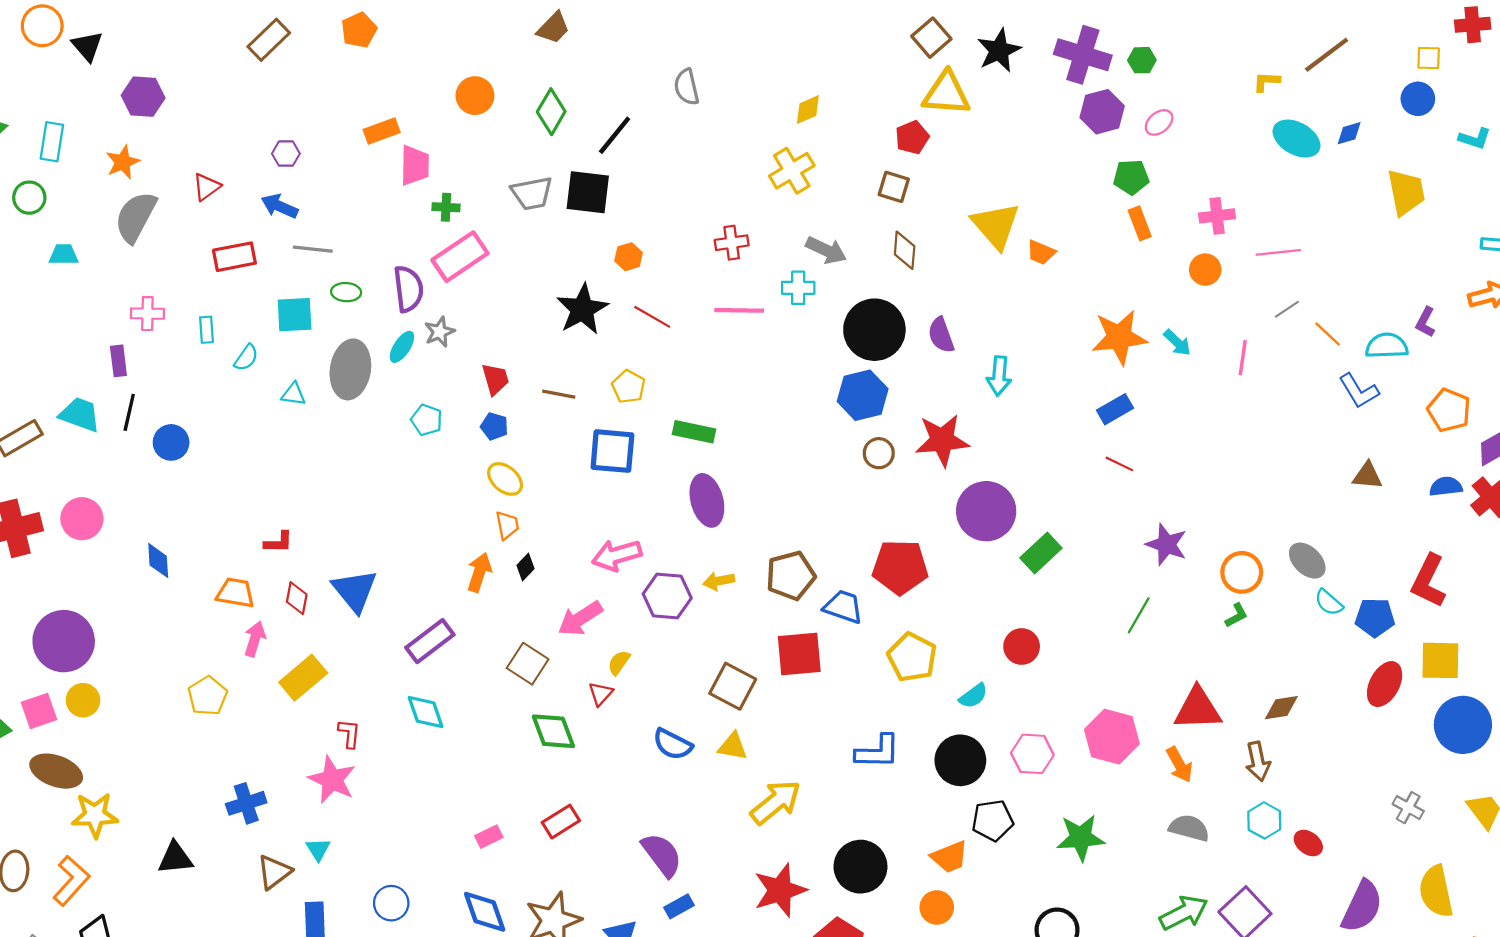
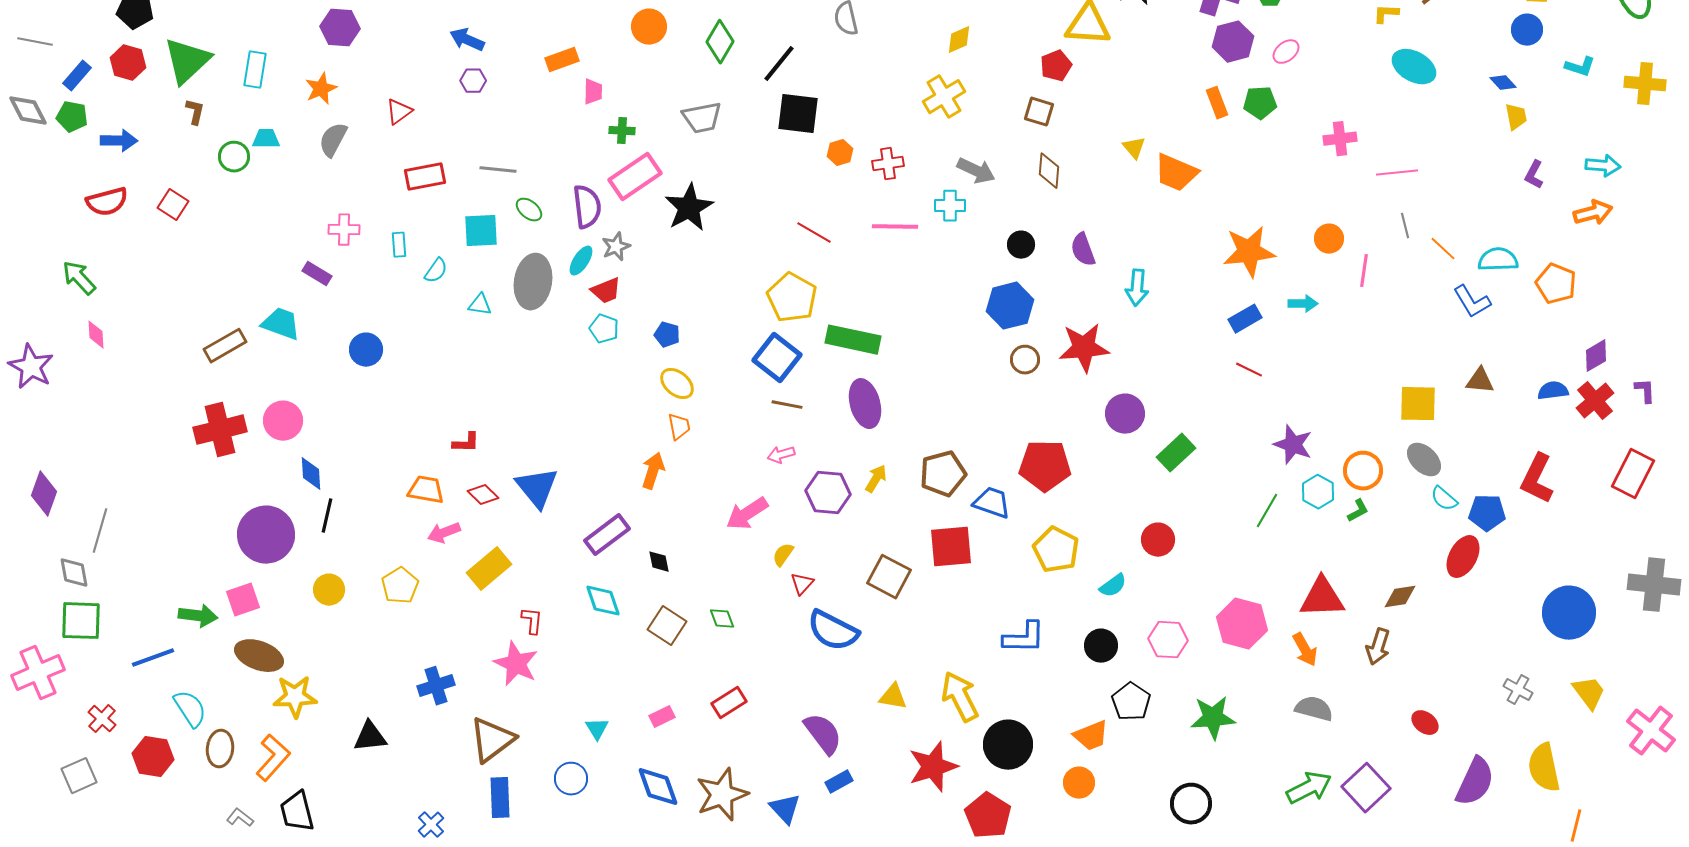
blue diamond: (1349, 133) -> (1503, 83), moved, turned 64
pink trapezoid: (415, 165) -> (593, 92), size x0.7
black square: (588, 192) -> (798, 114), moved
yellow trapezoid: (1406, 192) -> (1516, 117), size x0.6
green circle: (29, 198) -> (234, 157), moved
blue arrow: (280, 206) -> (467, 40), moved
gray semicircle: (136, 217) -> (333, 140), size x0.7
orange rectangle: (1140, 223) -> (1217, 103), moved
yellow triangle: (996, 226) -> (1134, 148), size x0.5
orange trapezoid: (1041, 252) -> (1176, 173), size x1.6
cyan trapezoid: (64, 255) -> (266, 139), moved
orange hexagon: (629, 257) -> (840, 153), moved
orange circle: (1205, 270) -> (1329, 239), moved
green ellipse: (346, 292) -> (529, 210), turned 36
black star: (582, 309) -> (689, 208), moved
gray line: (1287, 309) -> (1405, 226), turned -70
purple L-shape: (1425, 322) -> (1534, 175), moved
black circle: (874, 330) -> (1021, 245), size x0.5
cyan arrow: (1177, 343) -> (1303, 304), moved, turned -44
purple rectangle: (118, 361) -> (317, 274), turned -52
red trapezoid: (495, 379) -> (606, 291), moved, turned 84
yellow pentagon: (629, 387) -> (792, 298), size x1.6
brown line: (559, 394) -> (787, 405), moved
orange pentagon: (1449, 410) -> (1556, 284), moved
black line: (129, 412) -> (327, 516), moved
green rectangle: (694, 432) -> (853, 340), size x1.4
blue square: (612, 451) -> (777, 358), turned 33
purple circle: (986, 511) -> (1125, 414), size x0.7
pink arrow: (617, 555) -> (781, 455), size x0.6
blue diamond: (158, 561) -> (311, 474), moved
black diamond: (525, 567) -> (659, 562), moved, turned -55
yellow arrow: (719, 581) -> (876, 479), turned 132
red diamond: (297, 598) -> (483, 495), turned -56
pink arrow: (255, 639) -> (444, 533), turned -128
yellow square: (1440, 660) -> (1418, 404), moved
brown square: (528, 664) -> (667, 626), moved
red ellipse: (1385, 684) -> (1463, 557), moved
red triangle: (601, 694) -> (802, 584), moved
yellow circle: (83, 700) -> (329, 590), moved
green diamond: (553, 731) -> (722, 619), size x0.6
blue semicircle: (673, 744) -> (833, 631), size x1.4
yellow triangle: (733, 746) -> (893, 697), moved
black circle: (960, 760) -> (1101, 646), size x0.7
brown arrow: (1258, 761) -> (1378, 647), turned 30
yellow arrow: (776, 802) -> (960, 697), moved, turned -78
black pentagon: (993, 820) -> (1131, 702), turned -30
cyan hexagon: (1264, 820) -> (1318, 492), moved
cyan triangle: (318, 849) -> (597, 729), moved
brown triangle: (274, 872) -> (492, 740), moved, size x1.4

